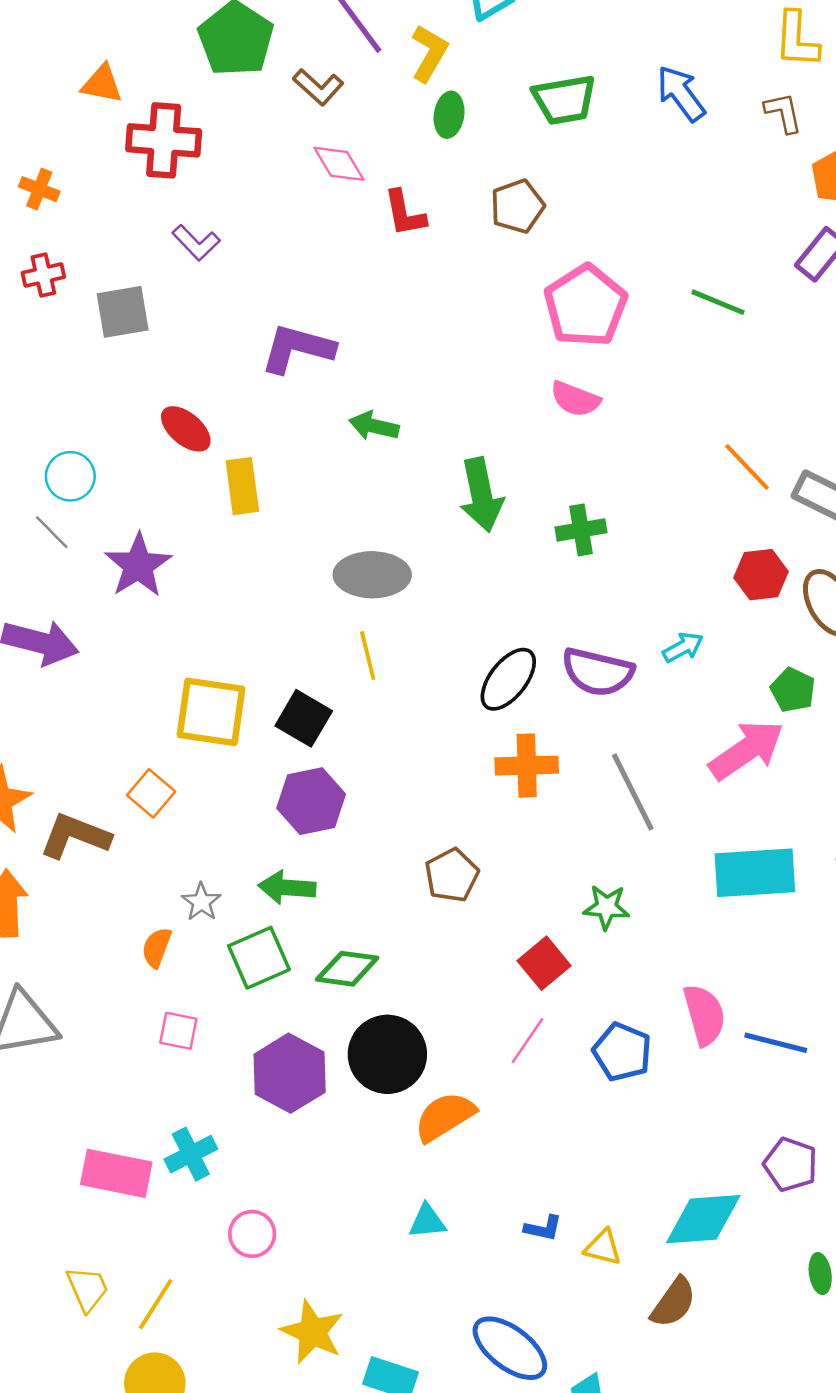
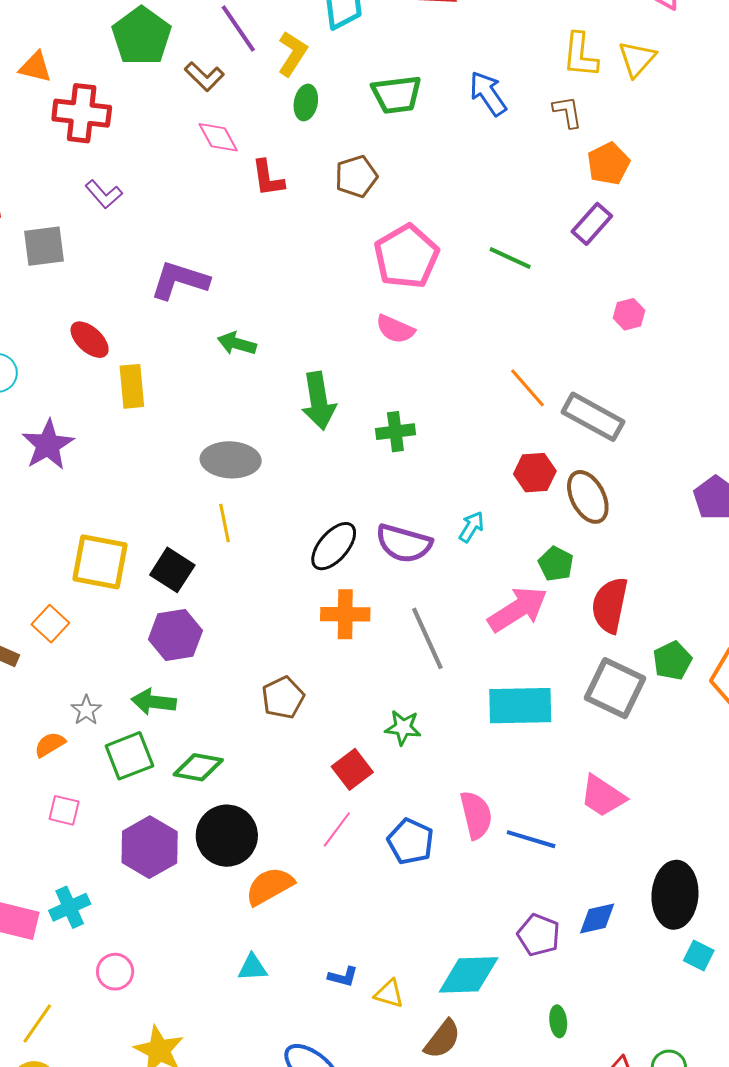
cyan arrow: (683, 647) -> (471, 527), turned -32
orange semicircle: (157, 948) -> (50, 744), turned 36

